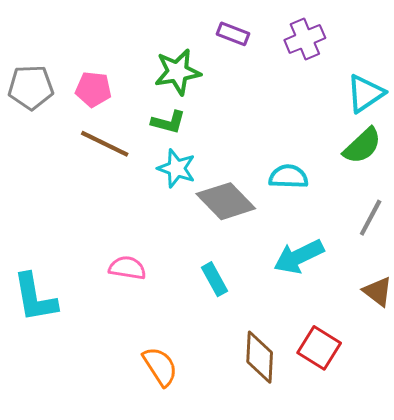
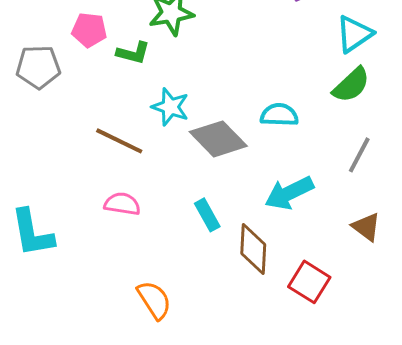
gray pentagon: (31, 87) -> (38, 67), moved
green L-shape: (168, 122) -> (133, 53), moved
brown line: (105, 144) -> (119, 141), moved
brown diamond: (260, 357) -> (253, 249), moved

